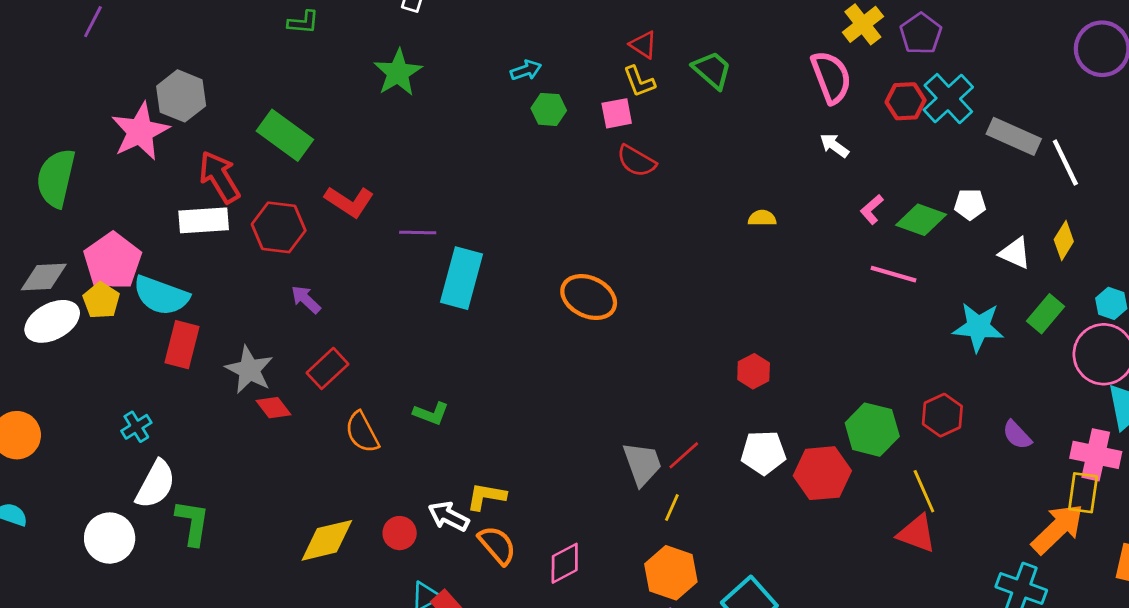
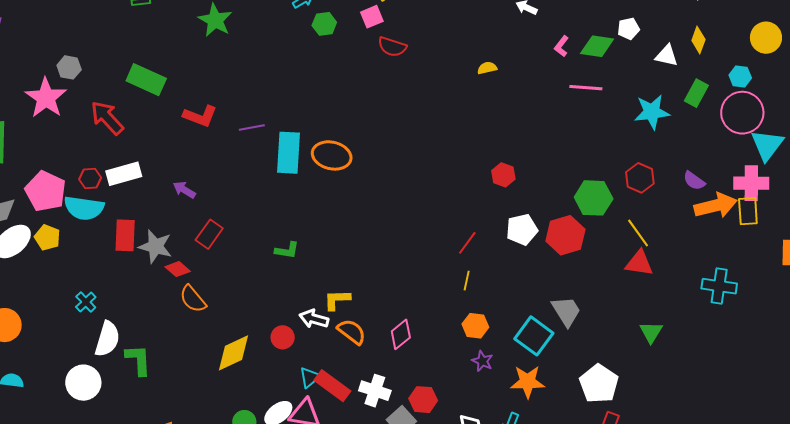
gray hexagon: (181, 96) -> (69, 67), size x0.7
white rectangle: (204, 220) -> (124, 174), moved
red hexagon: (279, 227) -> (90, 179), moved, size x0.6
orange ellipse: (589, 297) -> (332, 155), moved
yellow pentagon: (101, 300) -> (47, 238), moved
red rectangle: (182, 345) -> (125, 235), moved
orange semicircle: (362, 432) -> (193, 299), moved
gray trapezoid: (642, 464) -> (566, 311), moved
orange arrow: (1058, 529) -> (716, 206), moved, turned 42
orange hexagon: (671, 573) -> (475, 326), size x0.7

